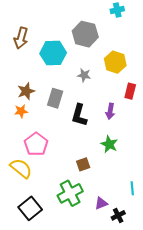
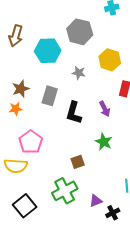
purple arrow: (110, 111) -> (105, 109), turned -35
yellow semicircle: (21, 168) -> (16, 166), turned 145

